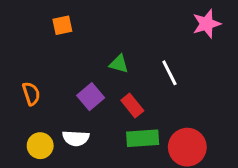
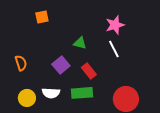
pink star: (207, 24) -> (115, 25), moved
green rectangle: (143, 138) -> (82, 93), moved

